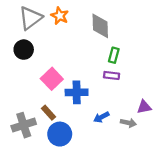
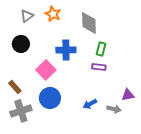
gray triangle: (30, 18) -> (27, 16), size x0.6
blue cross: (77, 92) -> (66, 50), moved
brown rectangle: (48, 113) -> (15, 87), moved
blue circle: (60, 134) -> (50, 98), moved

